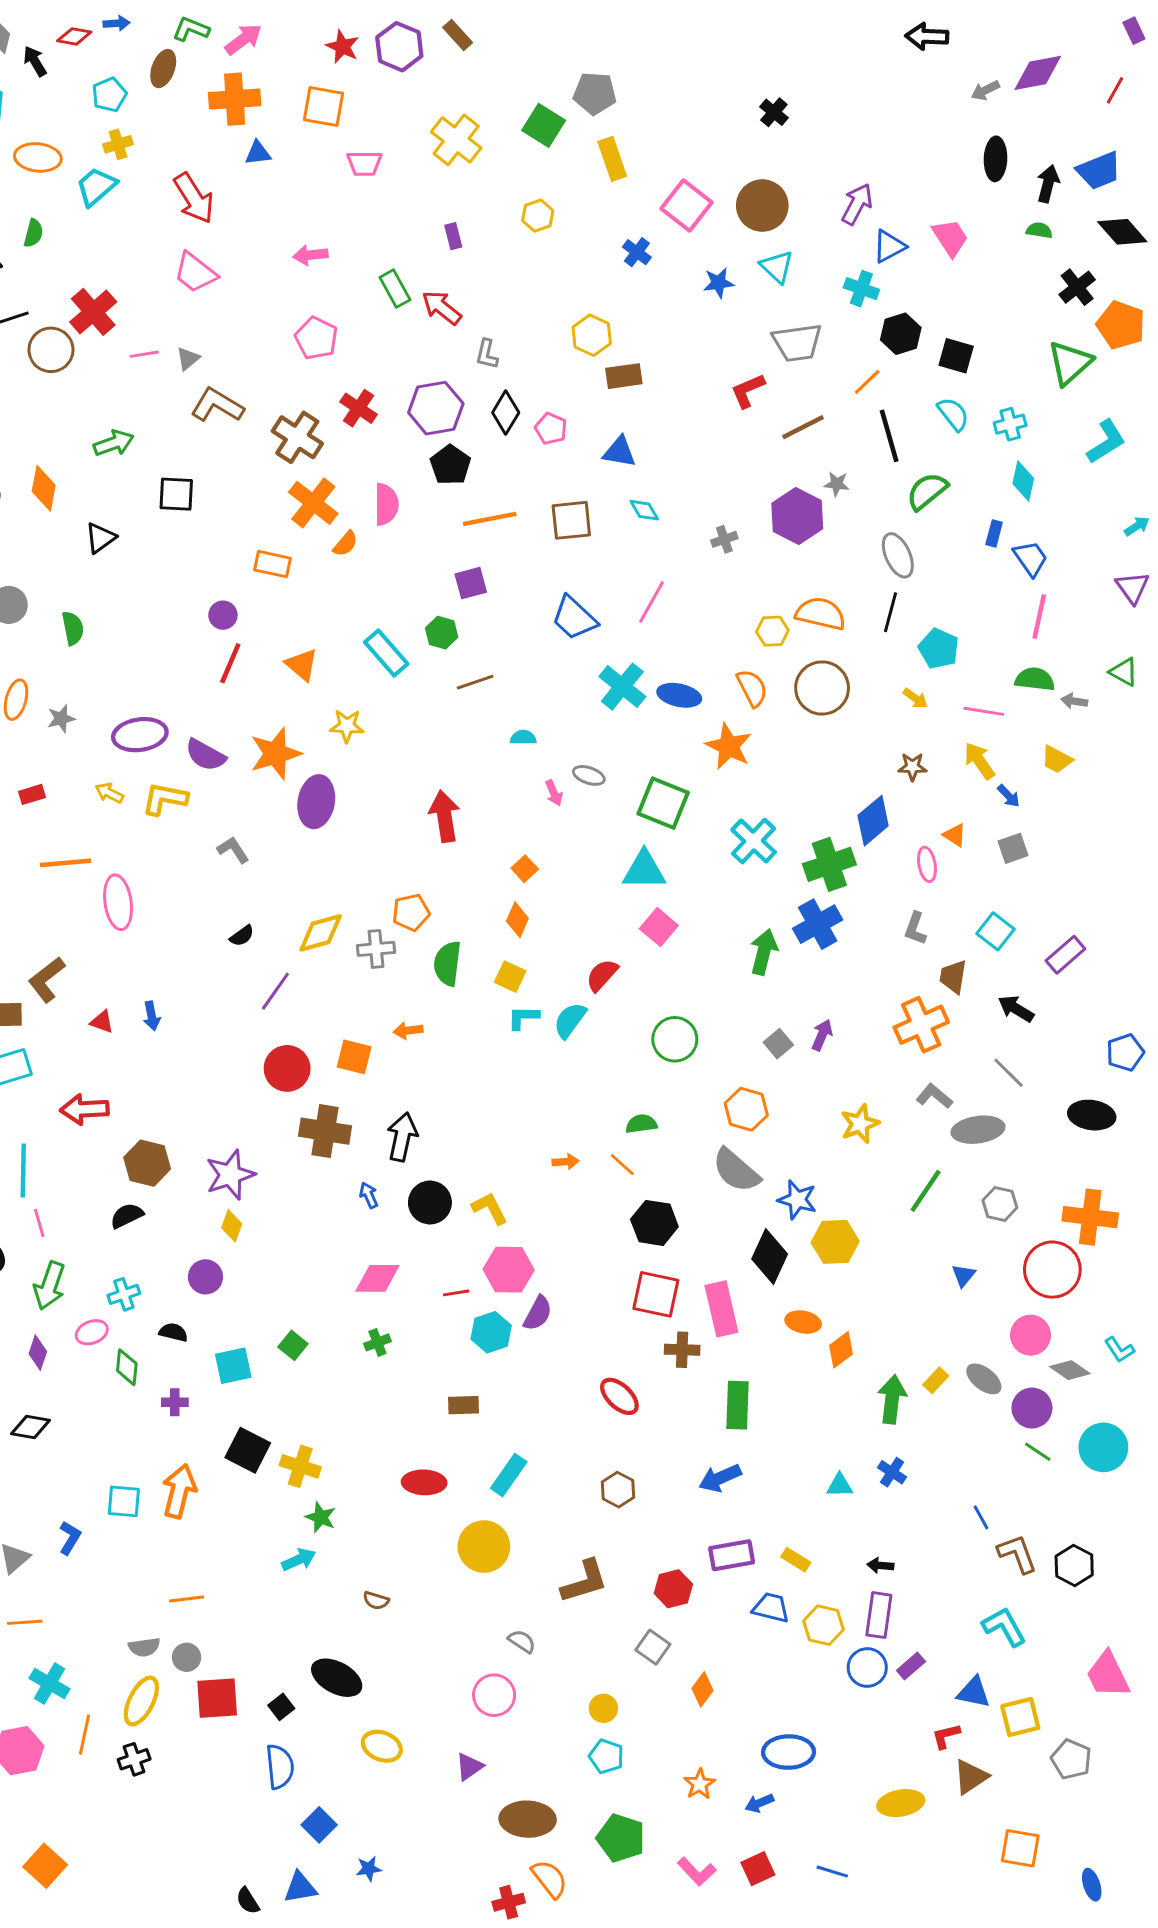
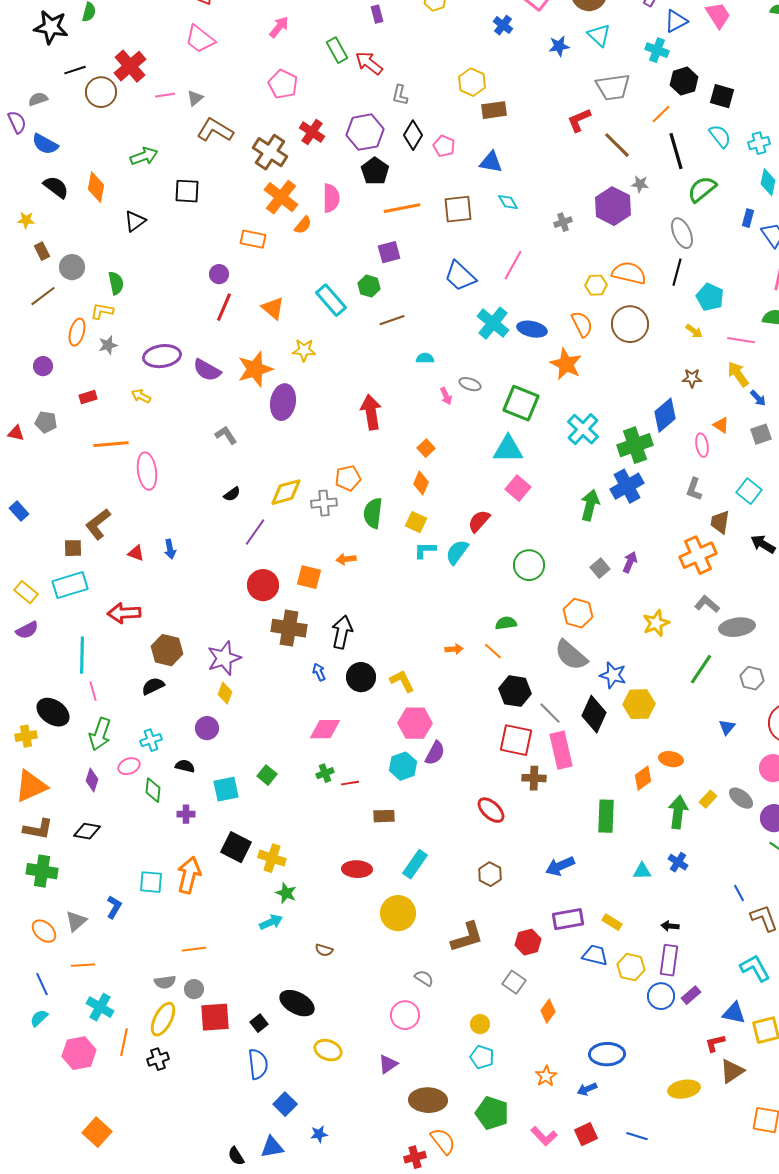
pink arrow: (310, 255) -> (279, 27), turned 135
brown line: (803, 427) -> (617, 145), turned 72
yellow L-shape: (165, 799) -> (102, 311), moved, size x0.7
gray line: (1009, 1073) -> (550, 713), moved
red line: (456, 1293) -> (350, 783), moved
orange ellipse: (803, 1322) -> (671, 759), moved
green rectangle: (737, 1405) -> (606, 816), moved

